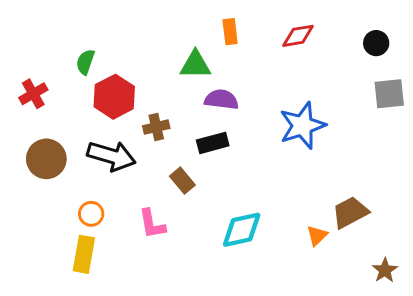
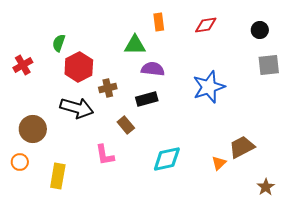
brown circle: (46, 159) -> (33, 129), moved
orange circle: (91, 214) -> (20, 162), moved

